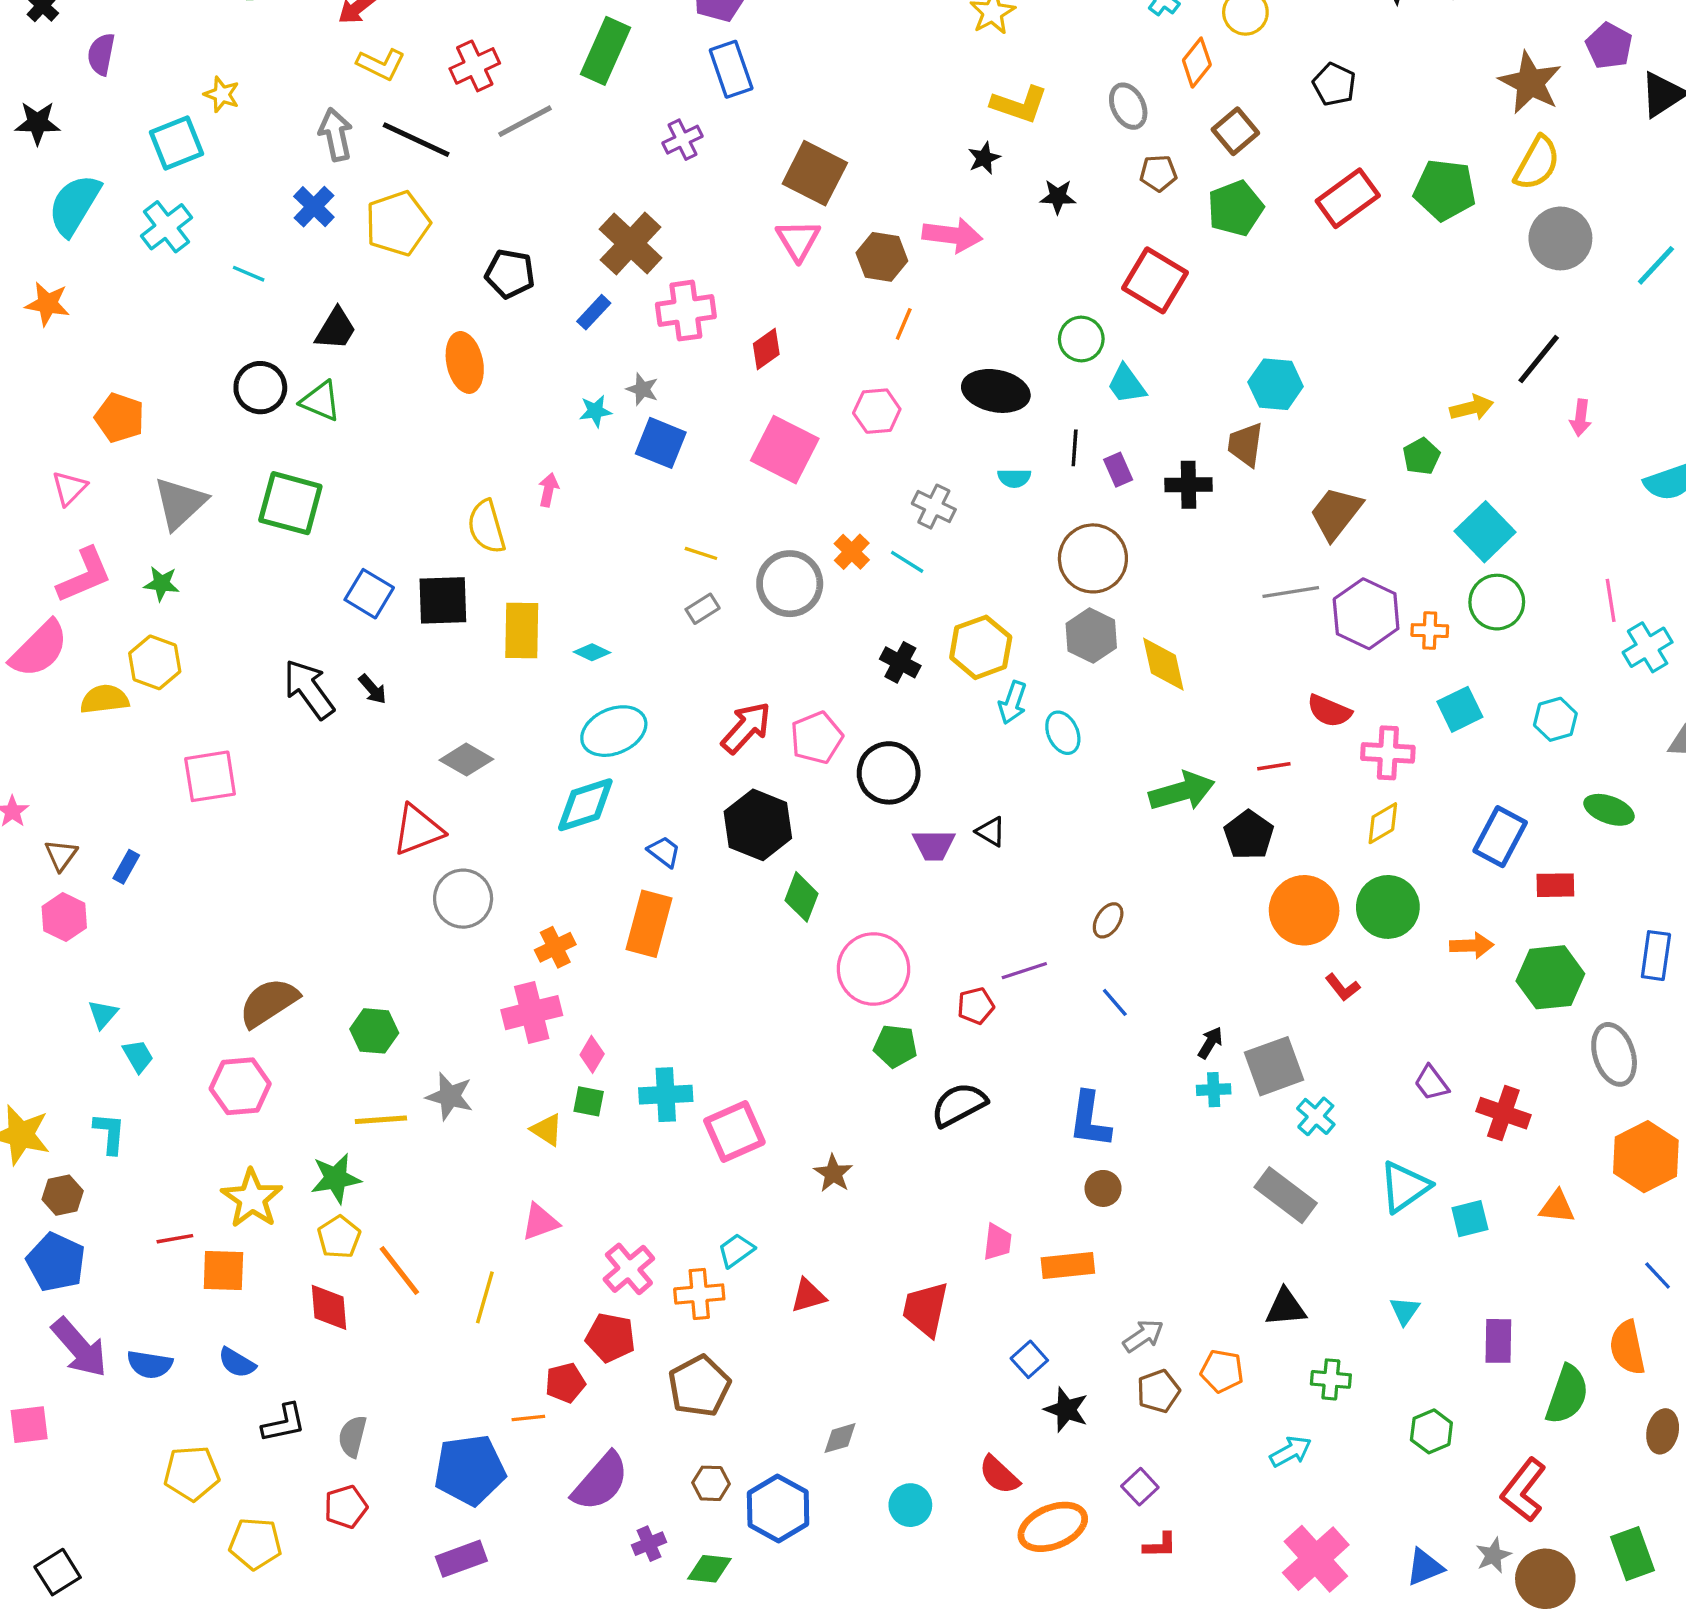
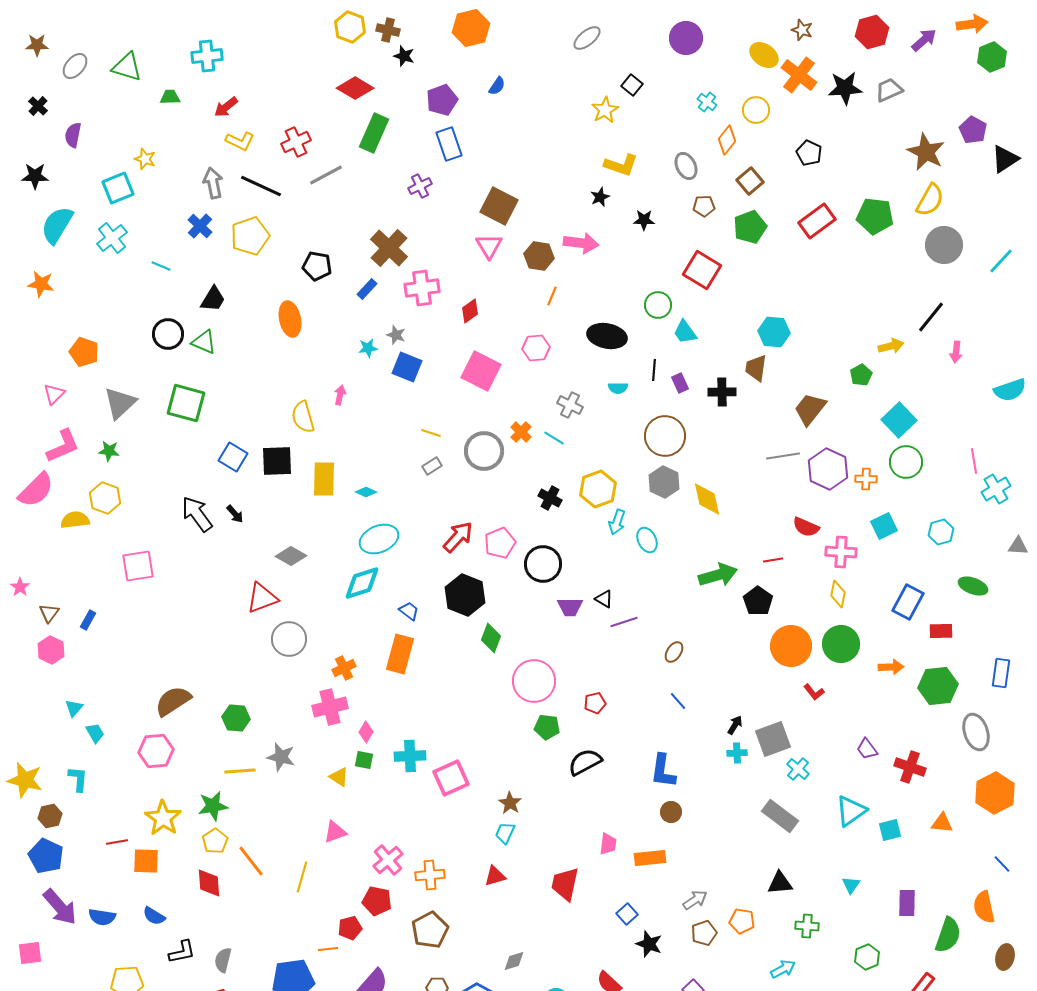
yellow diamond: (1383, 823) -> (838, 594), turned -48
purple line: (1024, 971) -> (624, 622), moved
cyan trapezoid: (736, 1250) -> (505, 833), moved, turned -30

